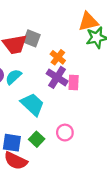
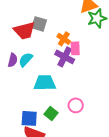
pink rectangle: (74, 83) -> (75, 48), moved
cyan trapezoid: (32, 104) -> (45, 83), turned -40

